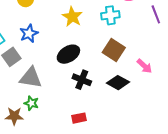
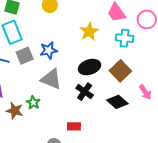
blue star: (29, 33) -> (49, 50), moved
black ellipse: (68, 54) -> (90, 67), moved
gray triangle: (31, 78) -> (51, 79), moved

